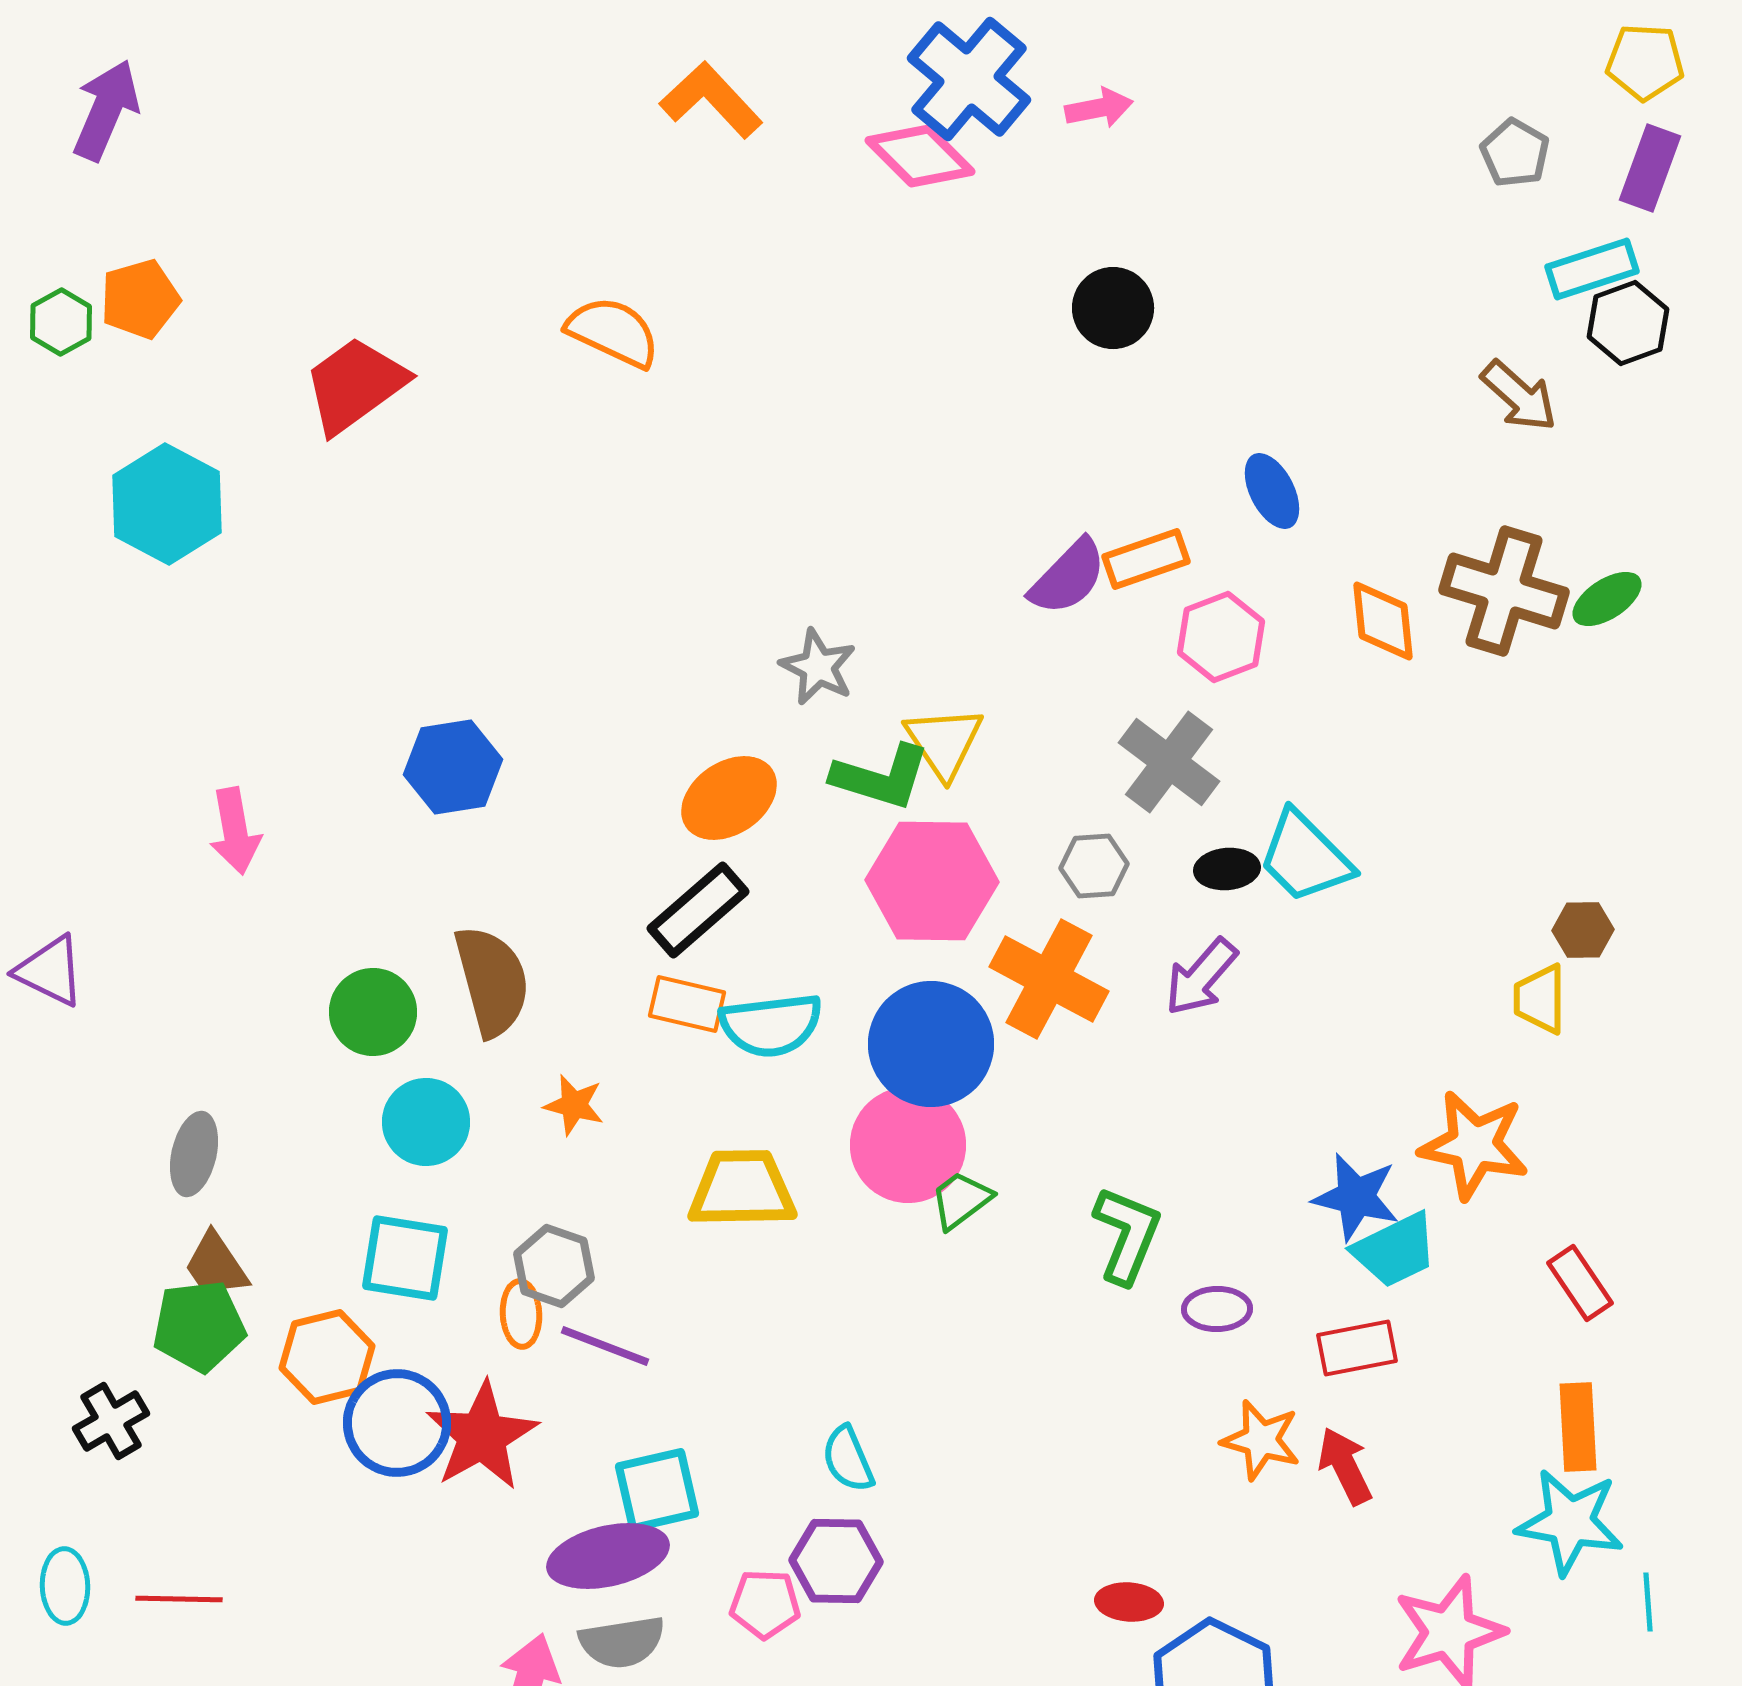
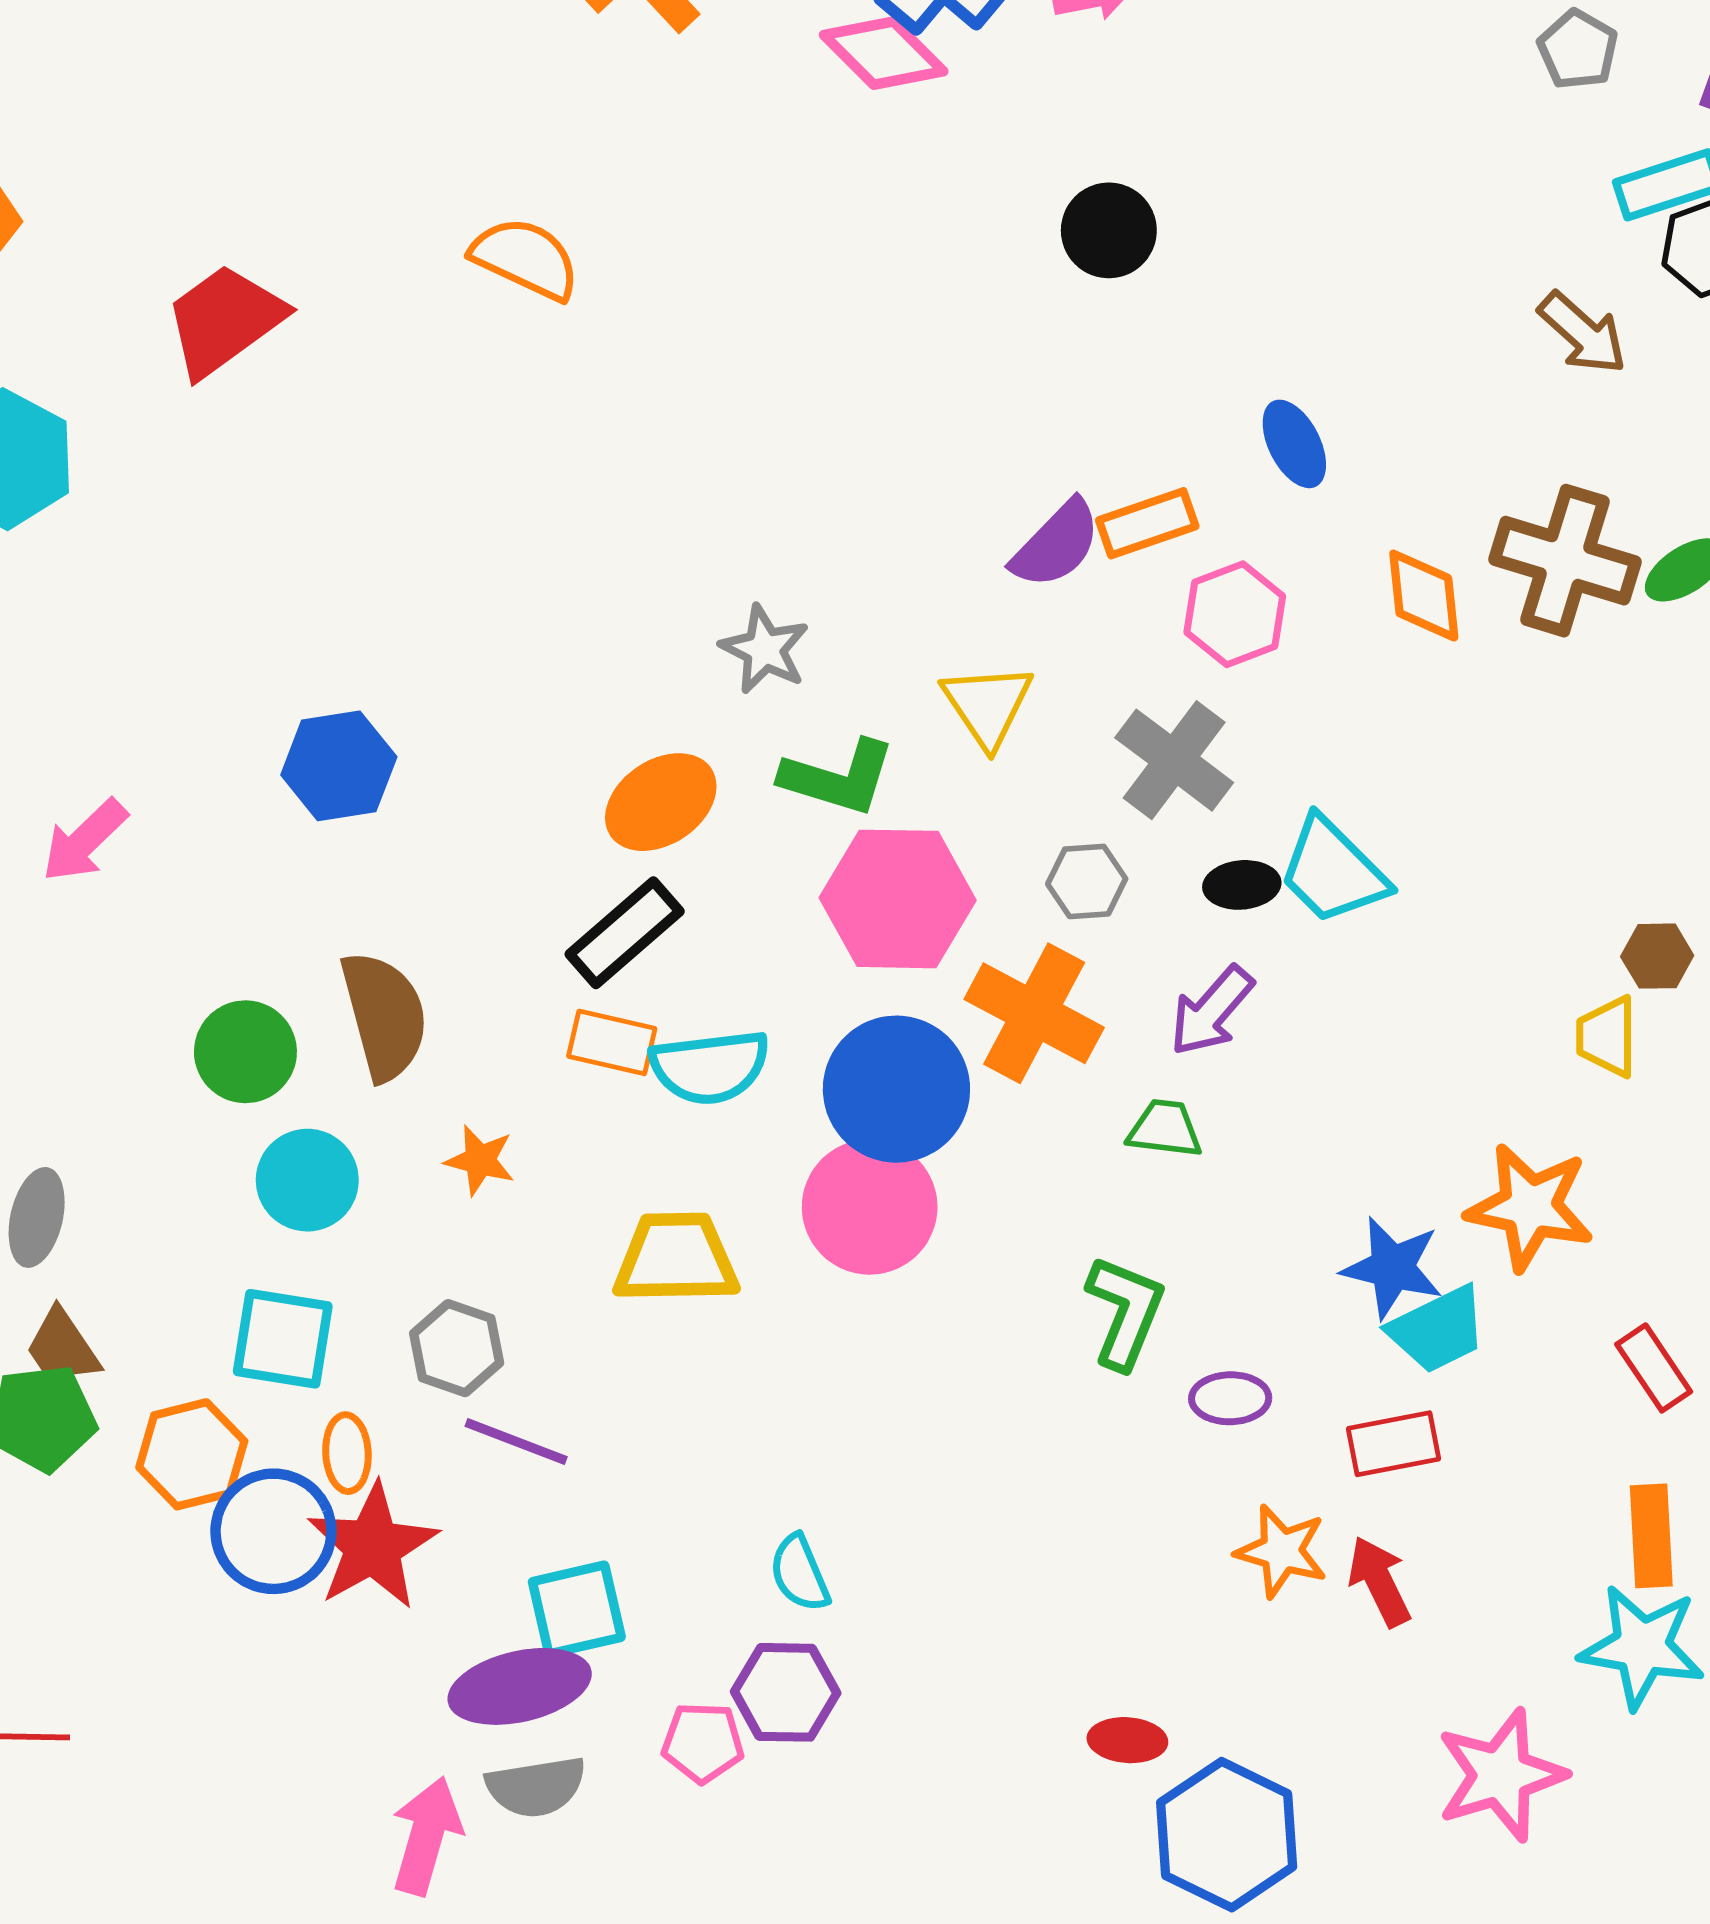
yellow triangle: (944, 742) -> (987, 705), moved
pink arrow: (235, 831) -> (84, 841), turned 56
green trapezoid: (961, 1200) -> (1165, 1129), moved, turned 44
orange ellipse: (521, 1314) -> (347, 1453), moved

